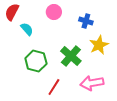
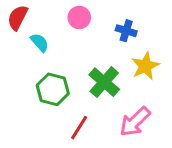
pink arrow: (92, 83) -> (135, 122), turned -35

